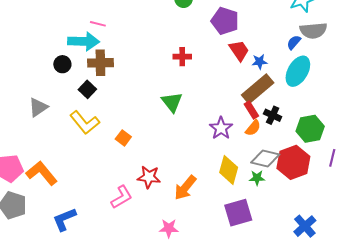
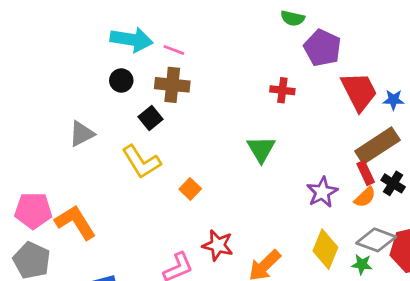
purple pentagon: (225, 21) -> (322, 48), moved
pink line: (98, 24) -> (174, 50), moved
cyan arrow: (84, 41) -> (132, 40), moved
red trapezoid: (239, 50) -> (359, 91), size x1.4
blue star: (259, 62) -> (394, 100), moved

